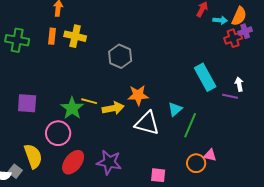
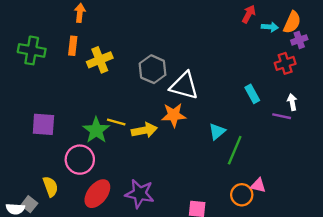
yellow cross: (75, 36) -> (100, 60), moved, turned -35
red cross: (233, 38) -> (285, 63), moved
cyan rectangle: (205, 77) -> (252, 94), size x0.6
white triangle: (147, 123) -> (184, 86), moved
yellow semicircle: (33, 156) -> (50, 187), size x0.7

